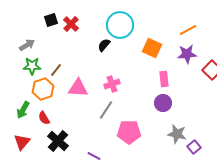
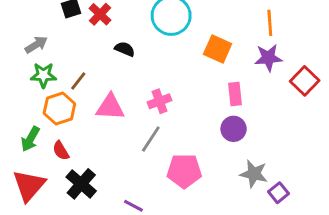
orange line: (188, 30) -> (270, 23), turned -66
black semicircle: (104, 45) -> (125, 49), moved, turned 72
red triangle: (22, 142) -> (29, 185), size x1.4

